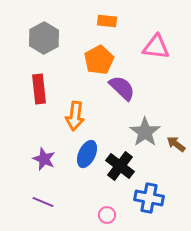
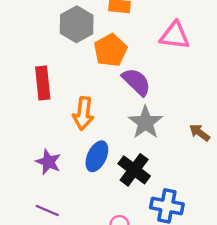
gray hexagon: (44, 38) -> (77, 24), moved
gray star: (145, 132) -> (145, 122), moved
brown arrow: (176, 144) -> (200, 133), moved

